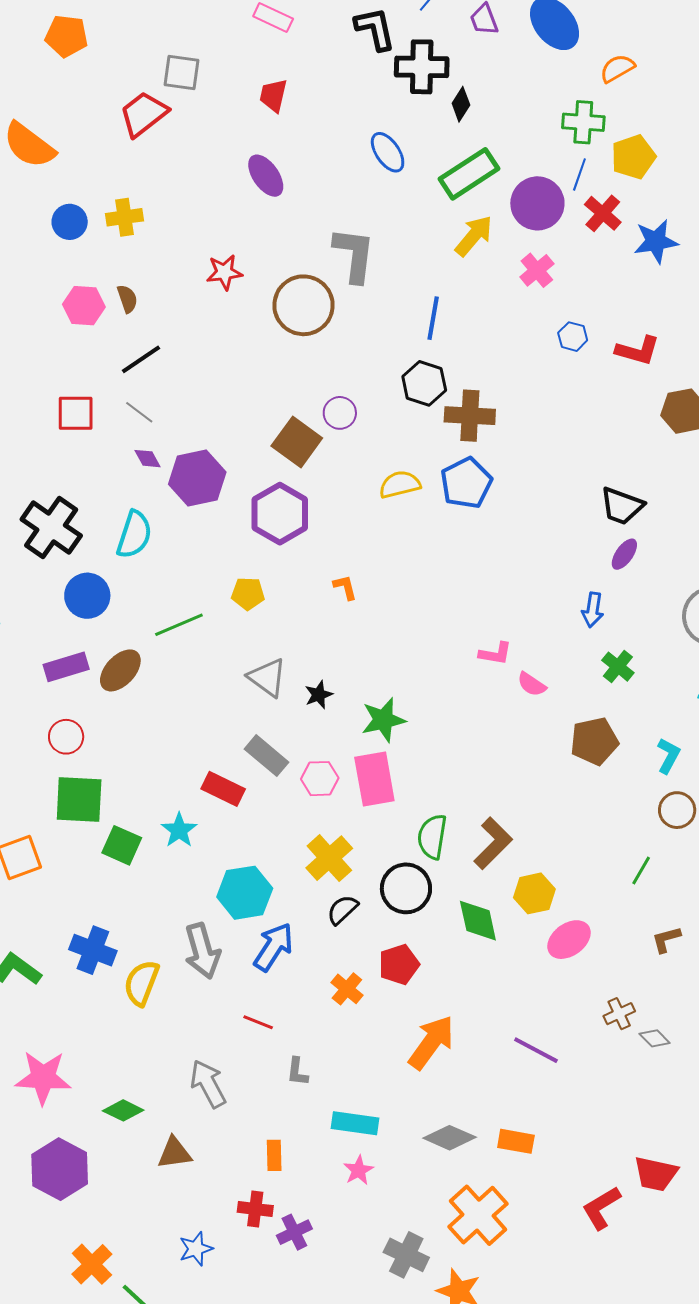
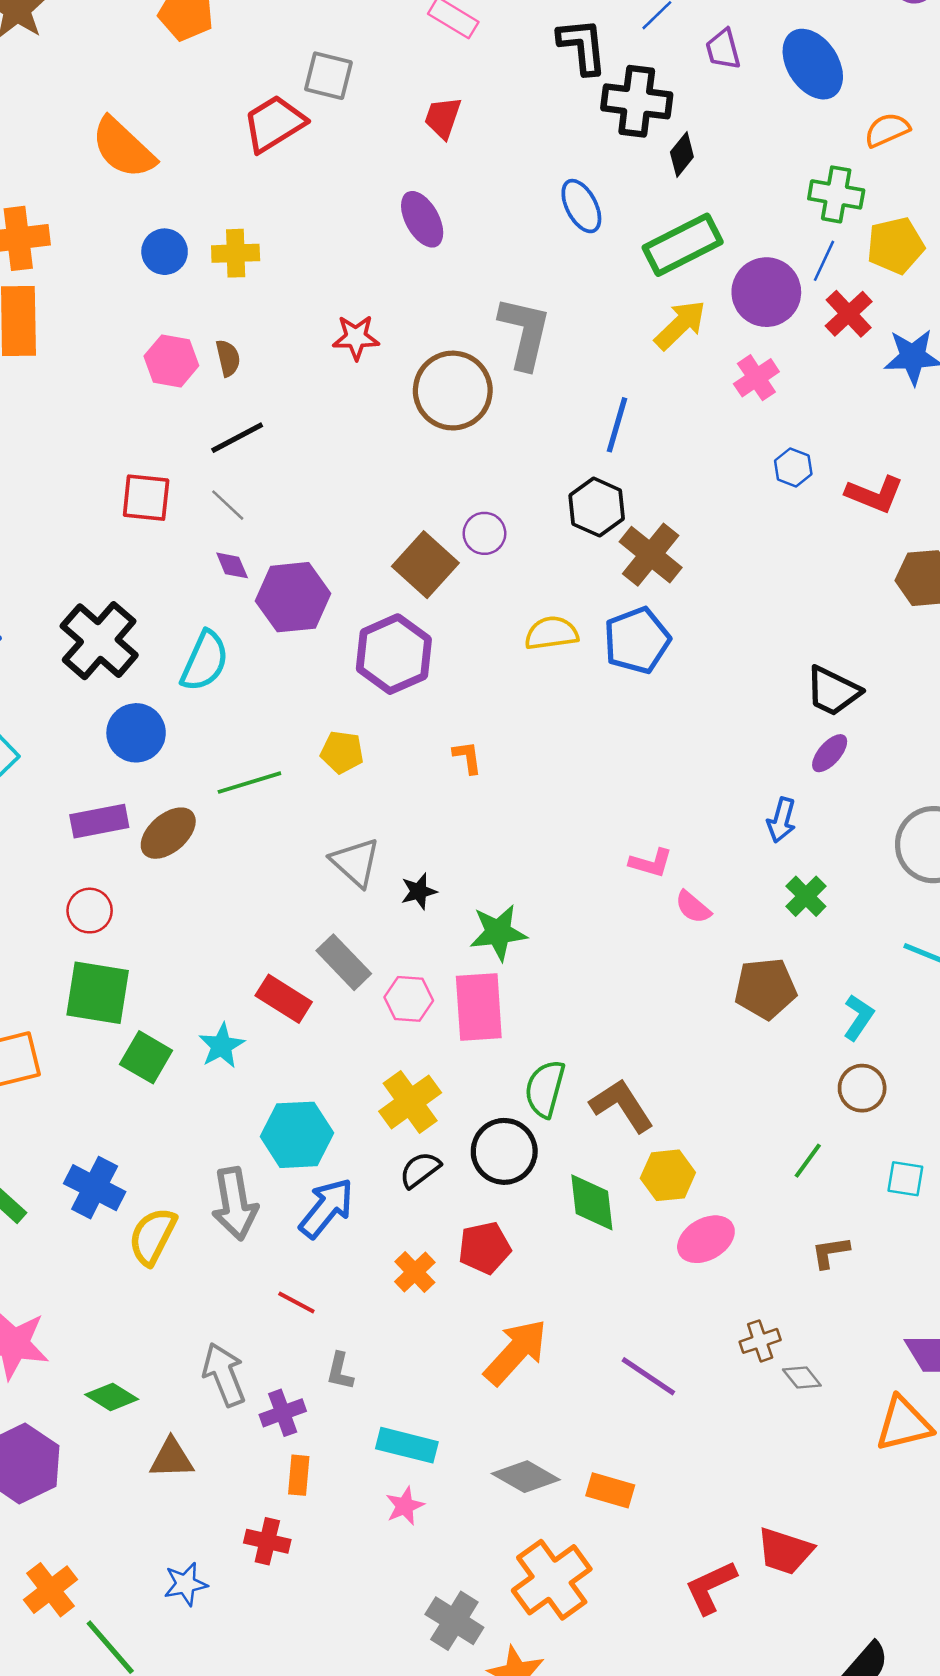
brown cross: (470, 416) -> (651, 555), turned 30
brown L-shape: (493, 843) -> (622, 1105), turned -84
purple cross: (294, 1232) -> (283, 1413), moved

